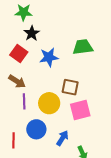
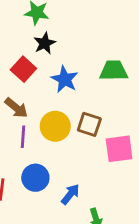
blue star: (49, 57) -> (65, 79), turned 30
yellow circle: (49, 103) -> (55, 126), moved
pink square: (80, 110) -> (119, 149), moved

